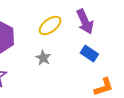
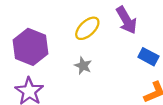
blue rectangle: (89, 54) -> (148, 57), moved

